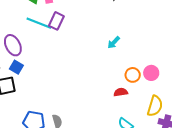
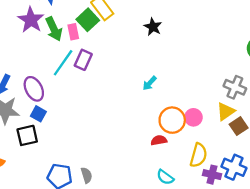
cyan line: (39, 23) -> (63, 63), turned -75
orange circle: (133, 75) -> (172, 120), size x1.5

